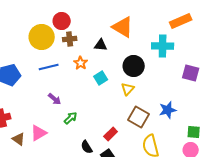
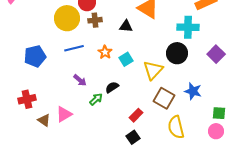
orange star: (81, 63) -> (105, 52), moved
black circle: (134, 66) -> (177, 53), moved
purple square: (191, 73) -> (216, 54), turned 30
yellow triangle: (128, 89) -> (153, 70), size x1.5
blue star: (168, 110) -> (193, 91), turned 30
black semicircle: (87, 147) -> (112, 87), moved, turned 88

